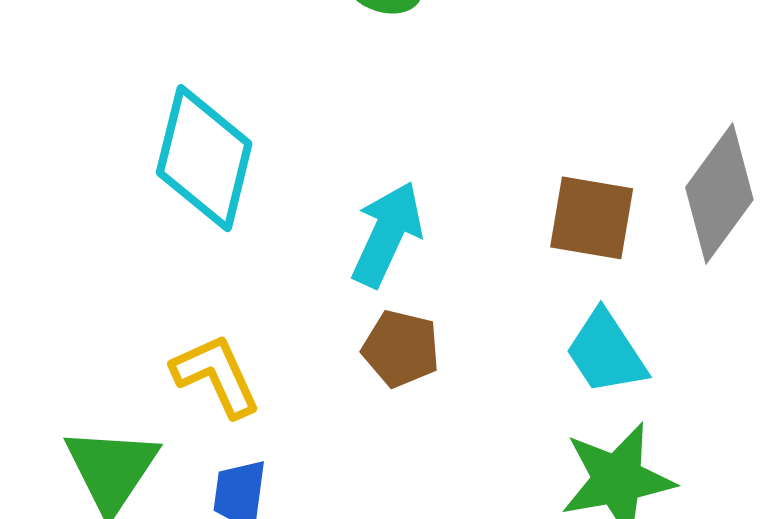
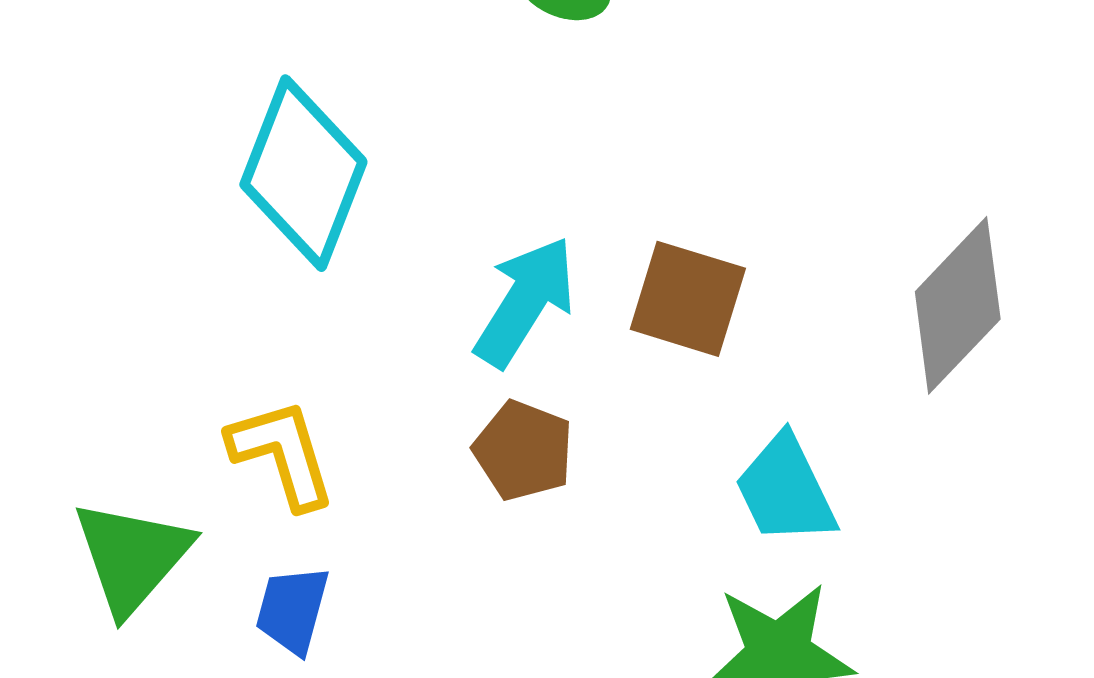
brown square: (592, 218) -> (688, 299), moved

